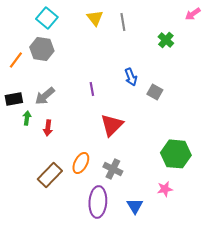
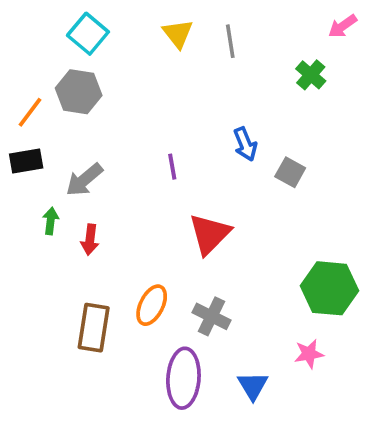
pink arrow: (193, 14) -> (343, 26), moved
black rectangle: (14, 99) -> (26, 161), moved
brown rectangle: (50, 175) -> (94, 328), turned -35

